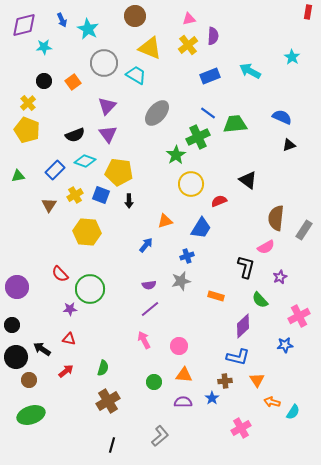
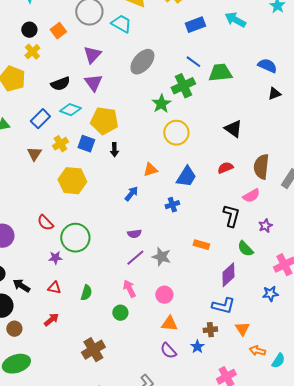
yellow cross: (28, 103) -> (32, 52), moved
red semicircle: (219, 201) -> (225, 168), moved
gray star: (181, 281) -> (161, 257), moved, turned 30
black arrow: (42, 349) -> (21, 286), moved
green semicircle: (103, 368) -> (86, 293), moved
green circle: (154, 382) -> (120, 313), moved
purple semicircle: (183, 402) -> (168, 351), turned -132

